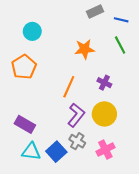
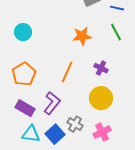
cyan circle: (32, 31) -> (23, 32), moved
orange pentagon: (24, 67) -> (24, 74), moved
purple L-shape: (76, 115) -> (52, 103), moved

